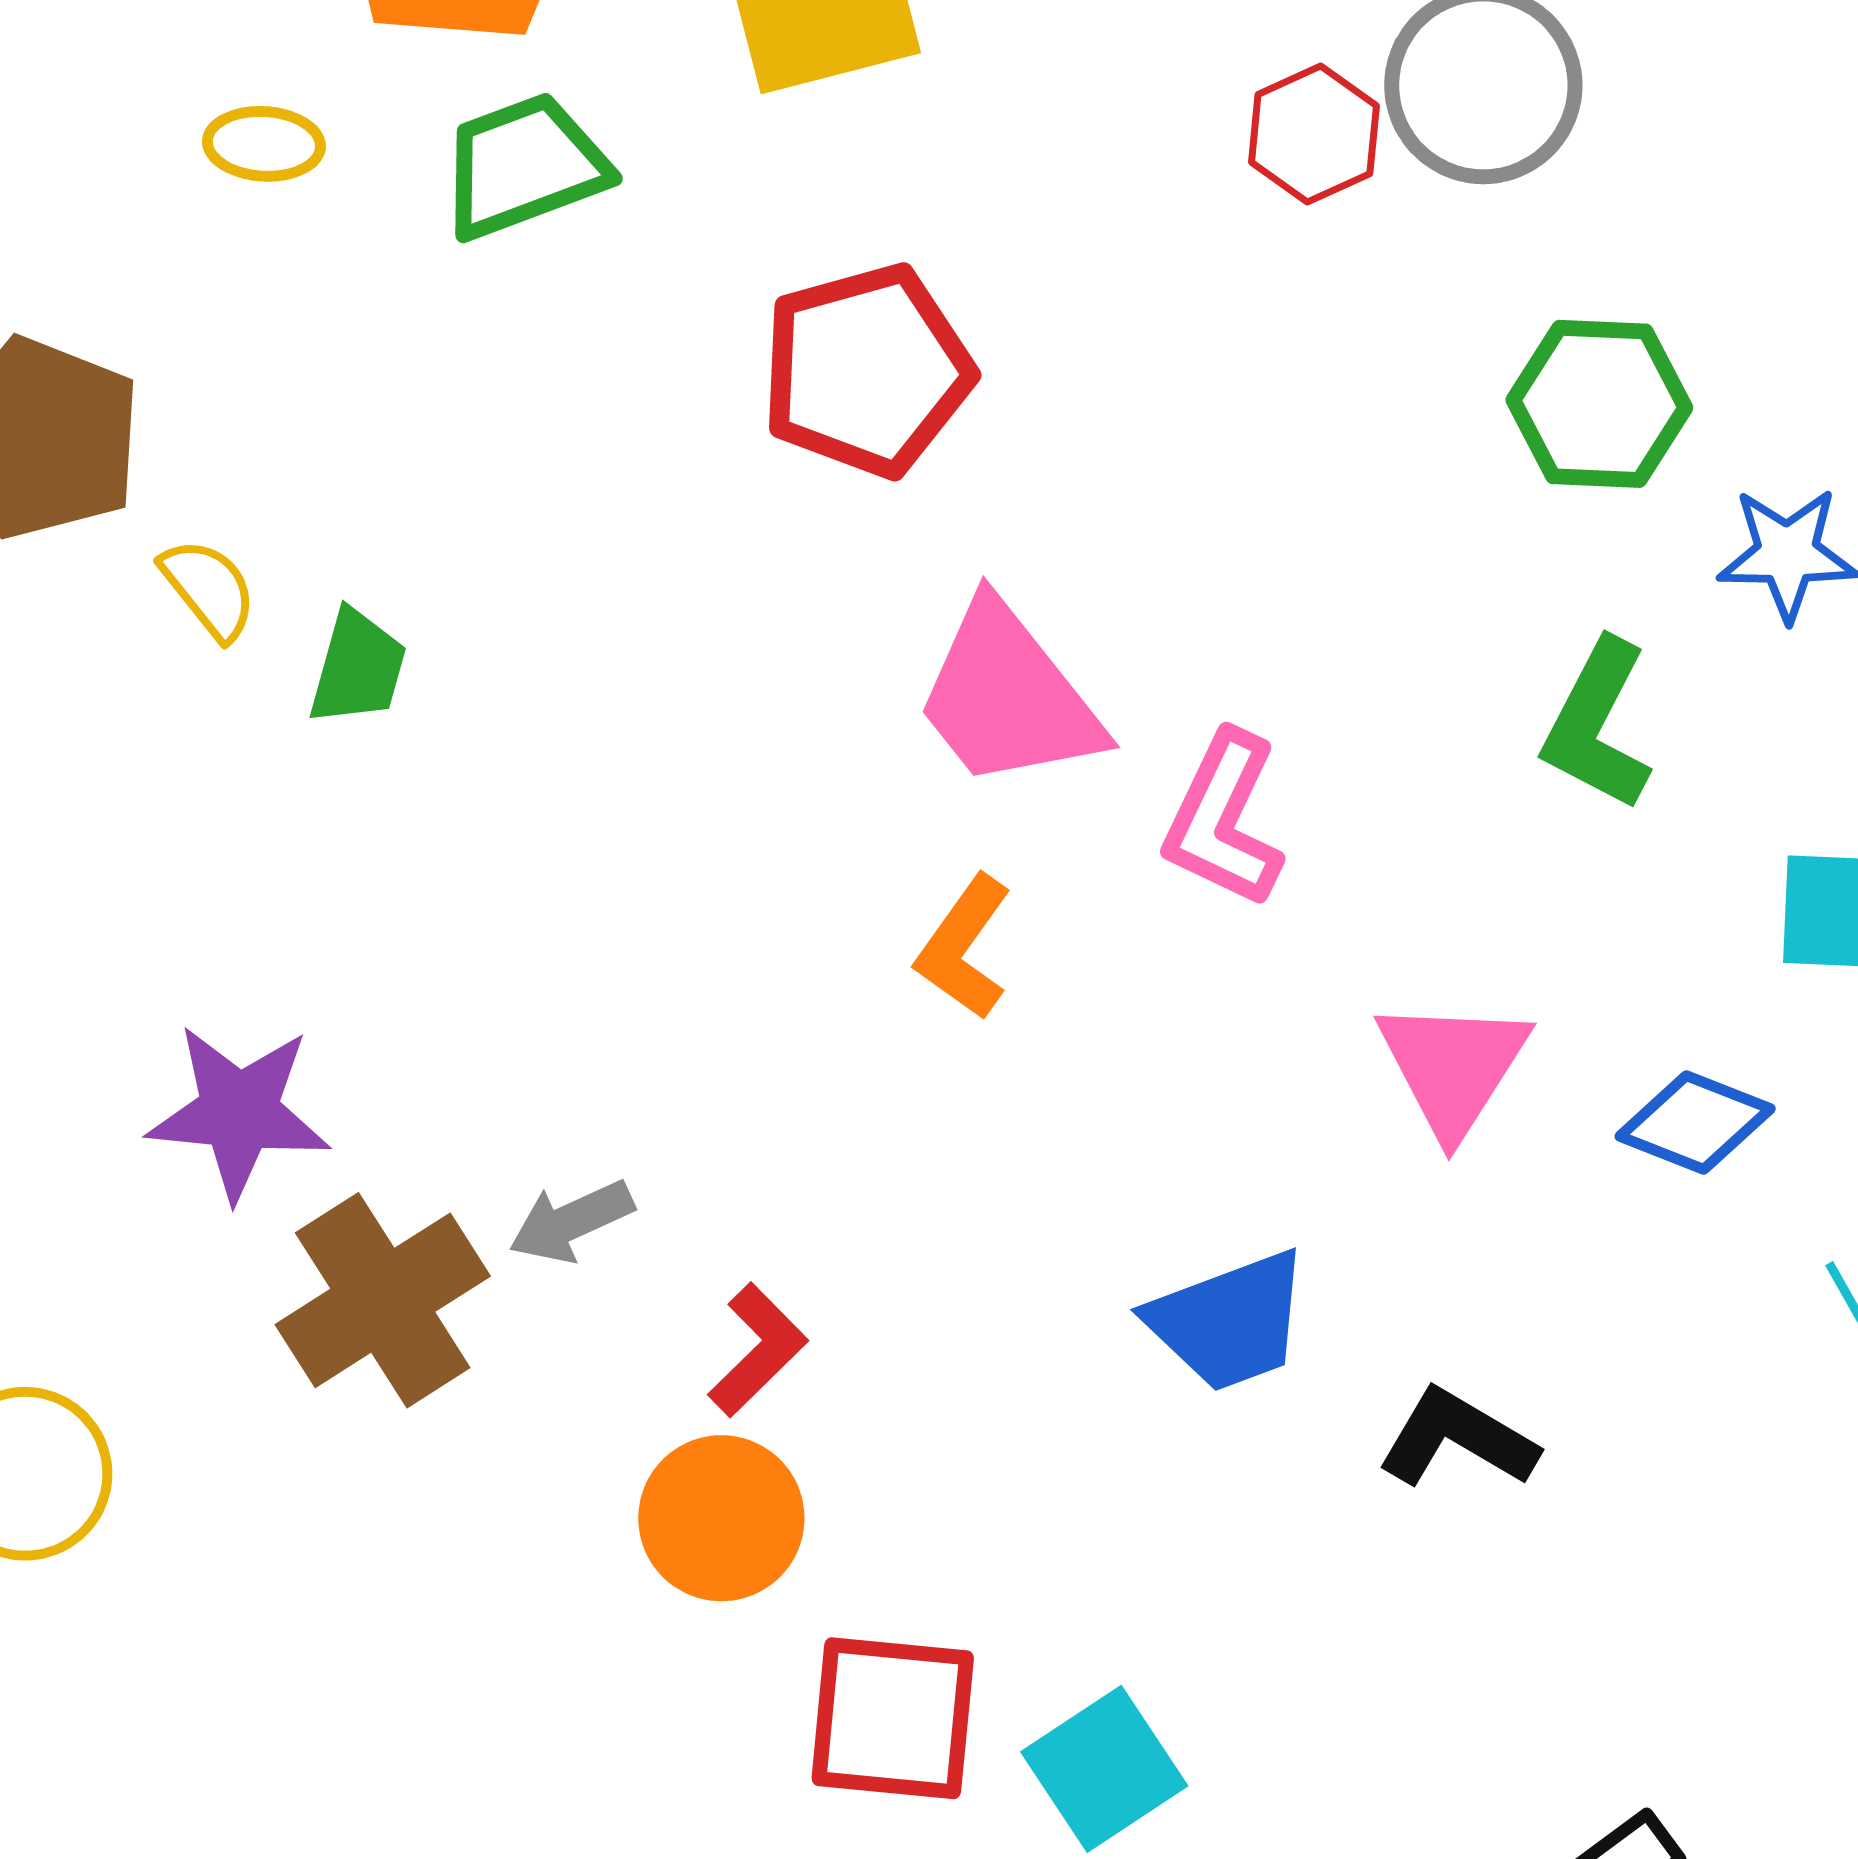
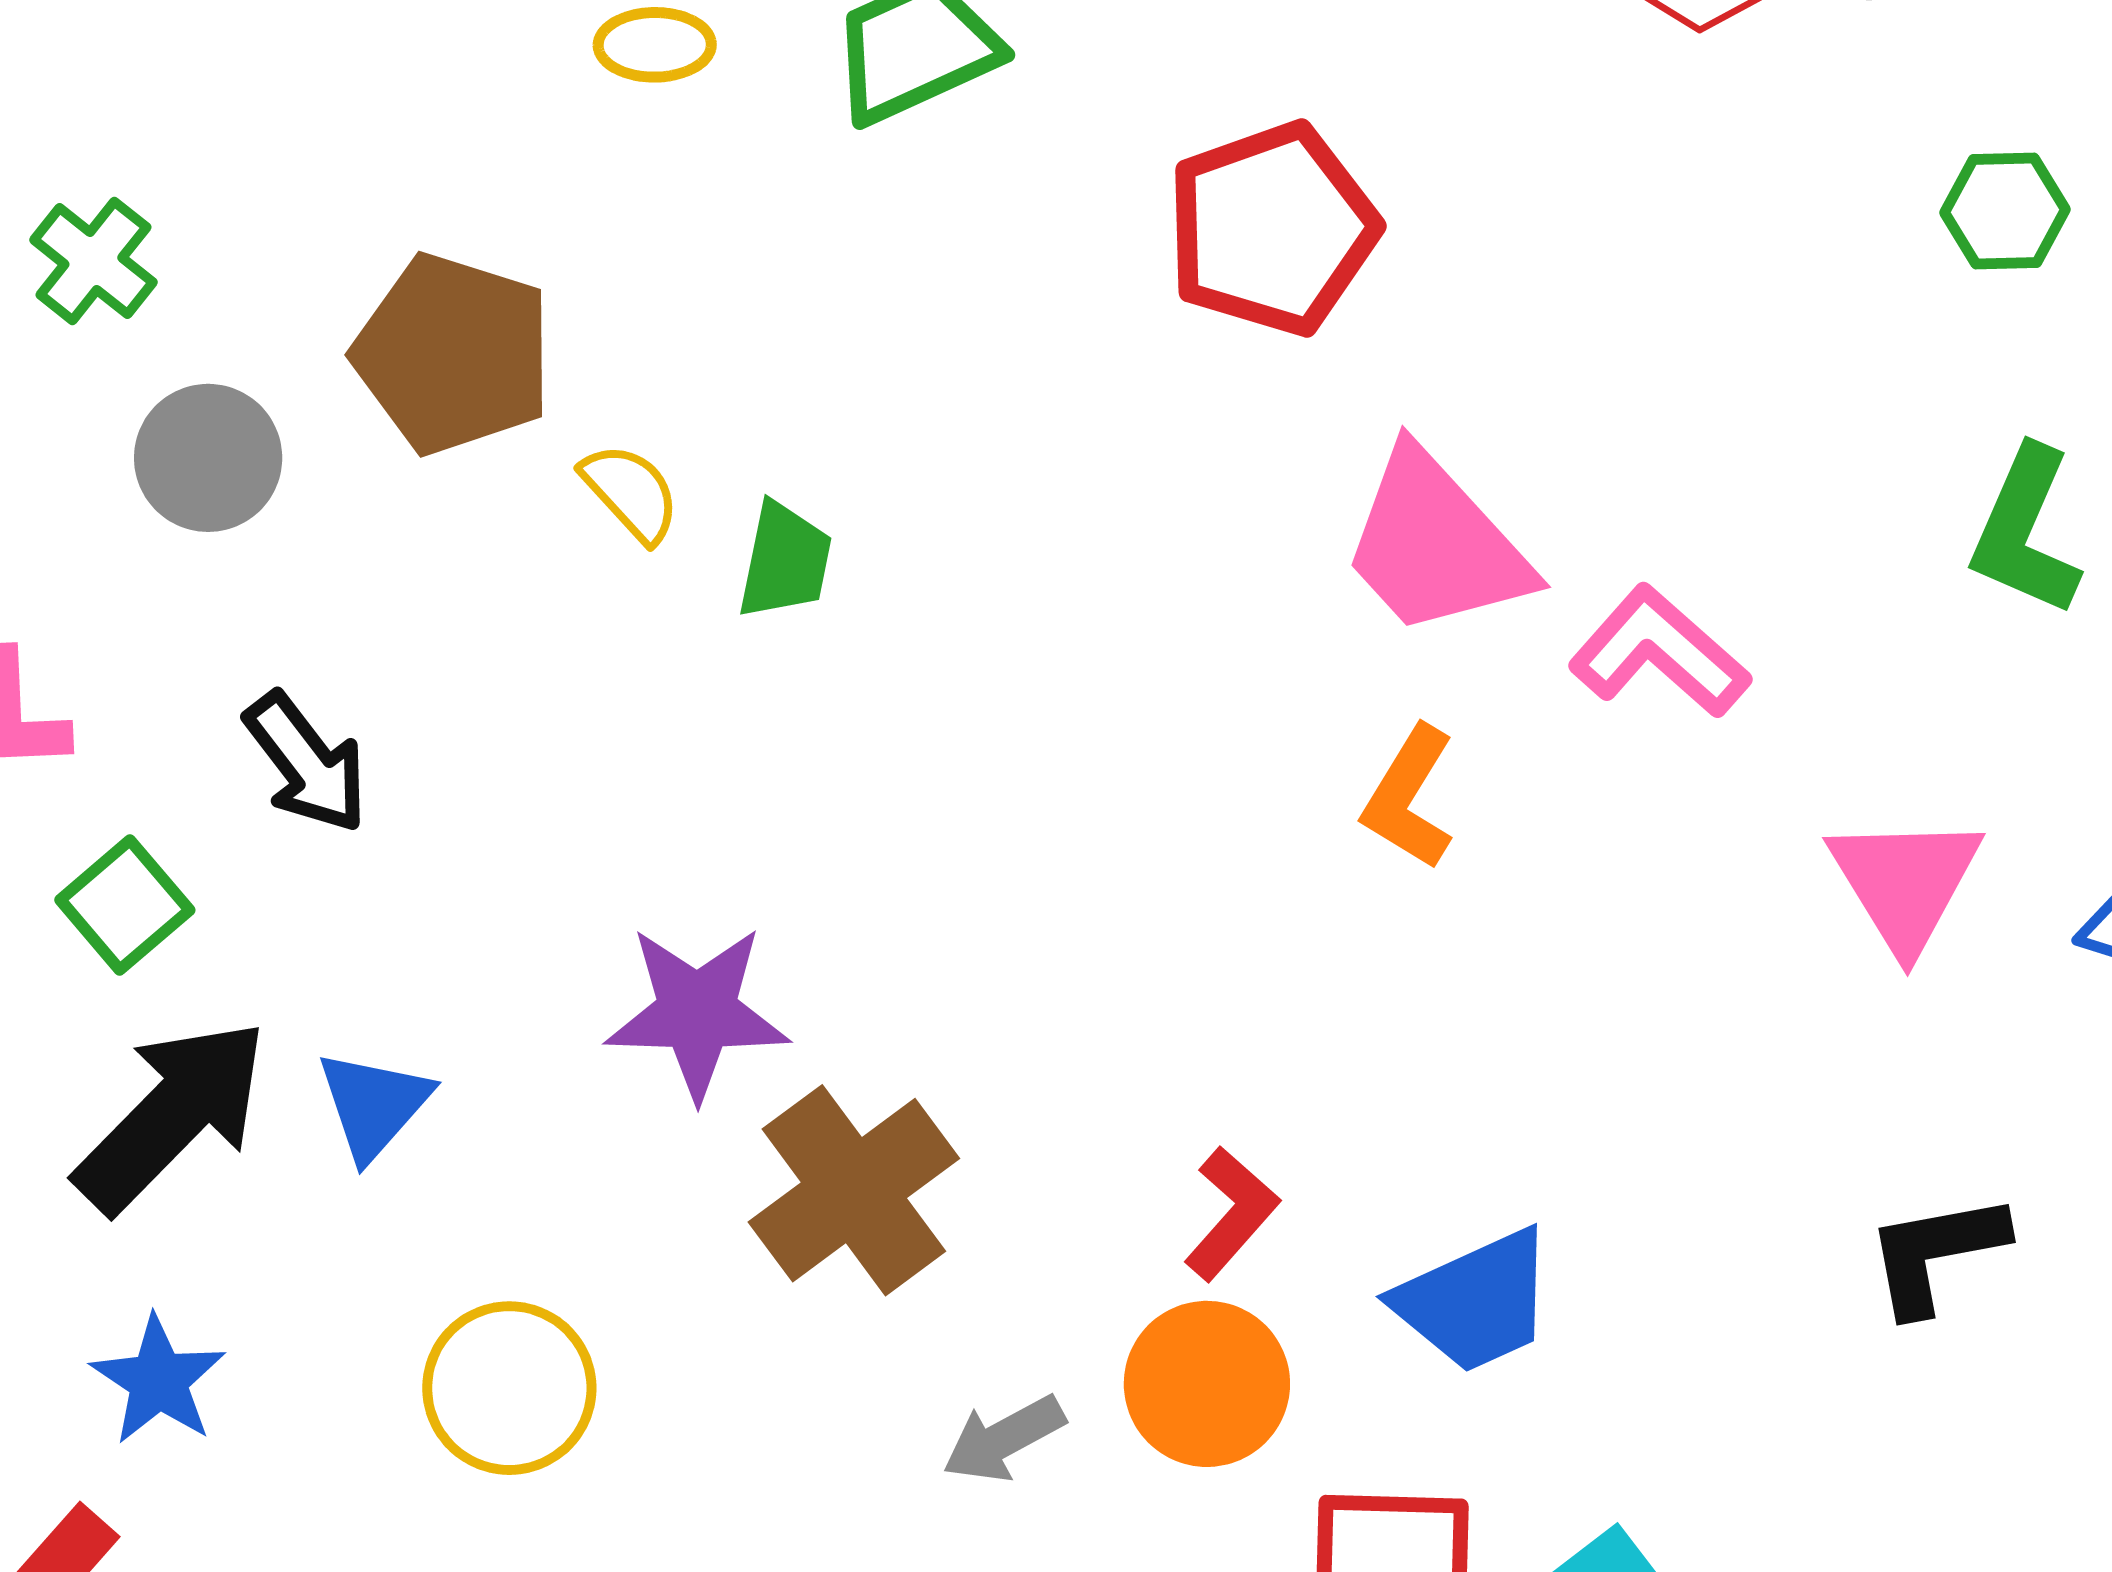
green hexagon: (1599, 404) -> (2005, 211), size x0.7
pink L-shape: (1224, 820) -> (1659, 652), turned 110
gray arrow: (571, 1221) -> (1004, 1439), moved
blue trapezoid: (1229, 1321) -> (1475, 1301), moved
black L-shape: (1458, 1439) -> (1936, 1253), turned -37

